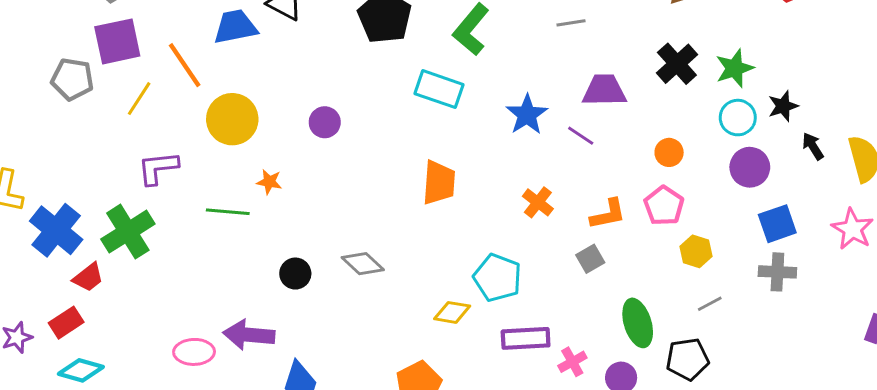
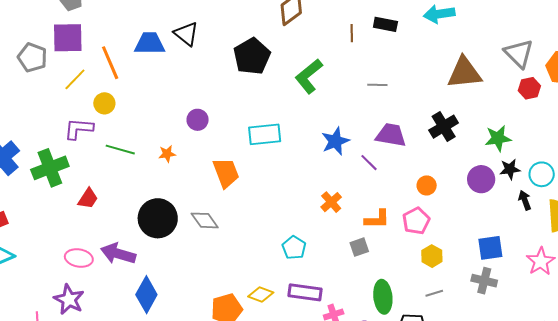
green star: (735, 68) -> (498, 138), moved
cyan rectangle: (439, 89) -> (265, 134), moved, turned -36
cyan circle: (738, 118) -> (542, 174), moved
yellow circle: (232, 119) -> (104, 103), moved, size x0.6
purple circle: (750, 167) -> (481, 179), moved
orange star: (269, 182) -> (167, 154), moved, turned -30
orange trapezoid: (439, 183) -> (226, 173), moved, turned -36
green line: (228, 212) -> (120, 150), moved
black circle: (295, 274) -> (158, 218), size x1.8
red trapezoid: (88, 277) -> (88, 198), moved, turned -30
cyan pentagon: (498, 278) -> (294, 248), size x0.7
yellow diamond: (452, 312) -> (261, 294), moved

